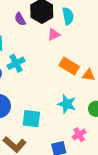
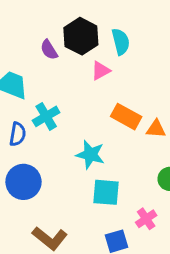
cyan star: (67, 104) -> (90, 155), moved
cyan square: (31, 119) -> (106, 192), moved

